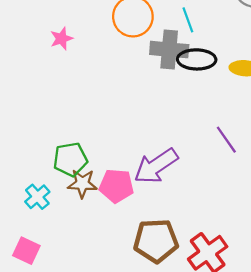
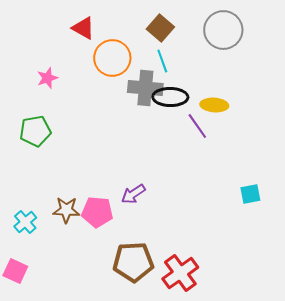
purple line: (226, 140) -> (197, 126), moved
green pentagon: (70, 159) -> (35, 131), moved
purple arrow: (156, 166) -> (133, 194), size x0.6

